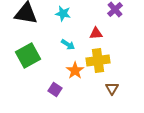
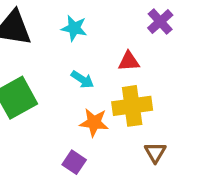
orange star: (75, 70) -> (94, 123), turned -30
purple square: (55, 89) -> (74, 162), moved

